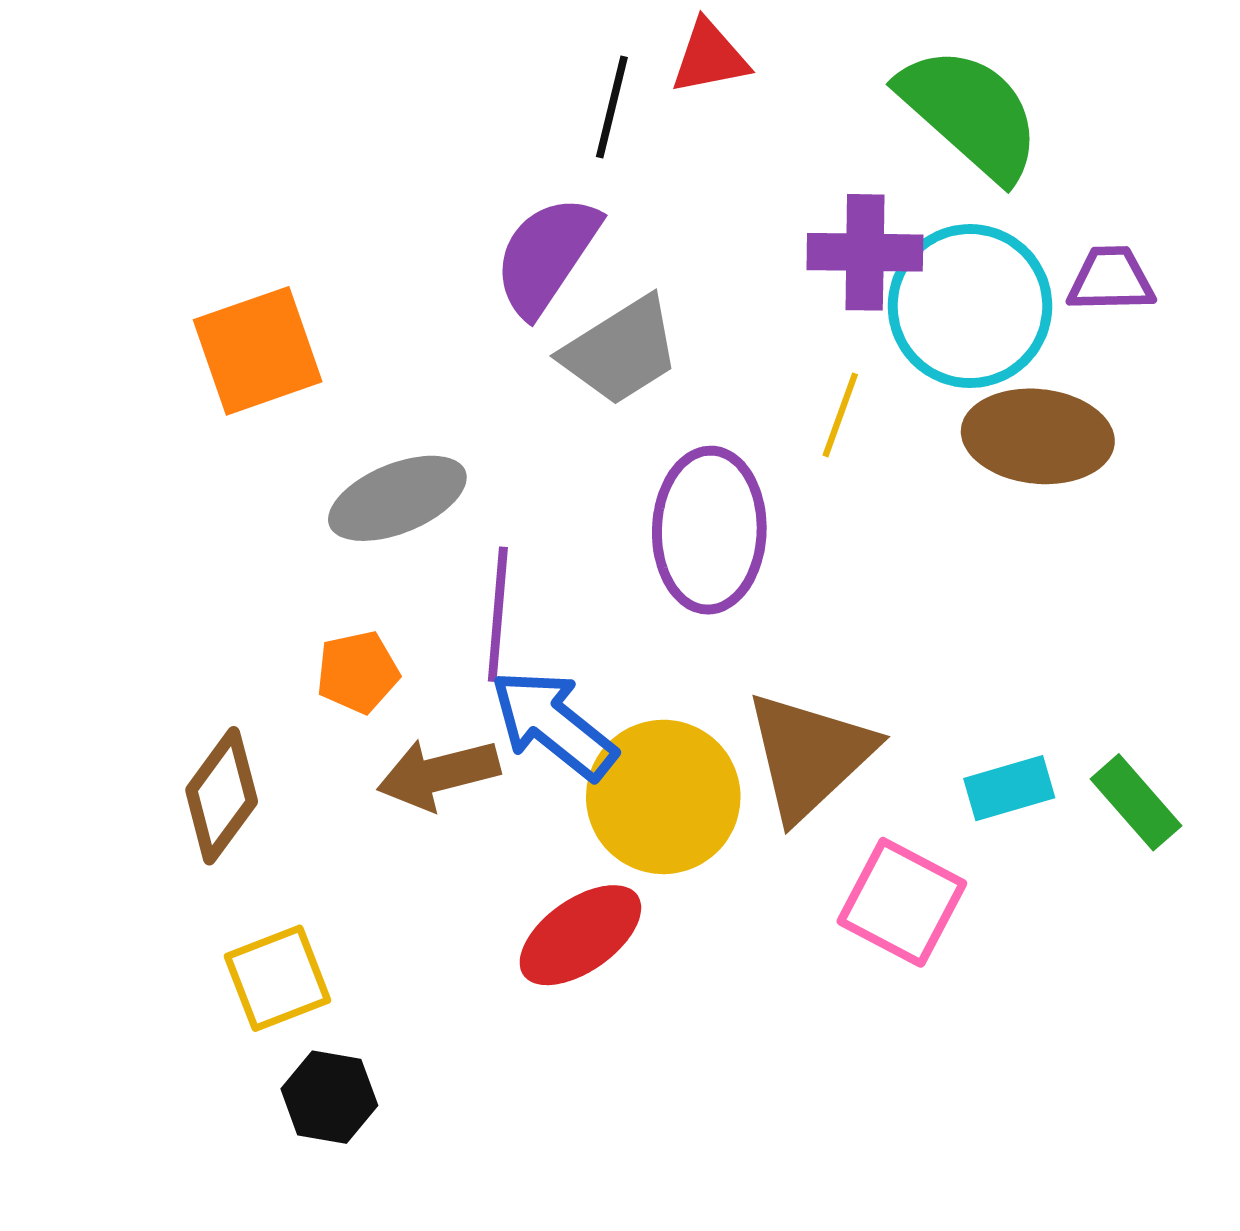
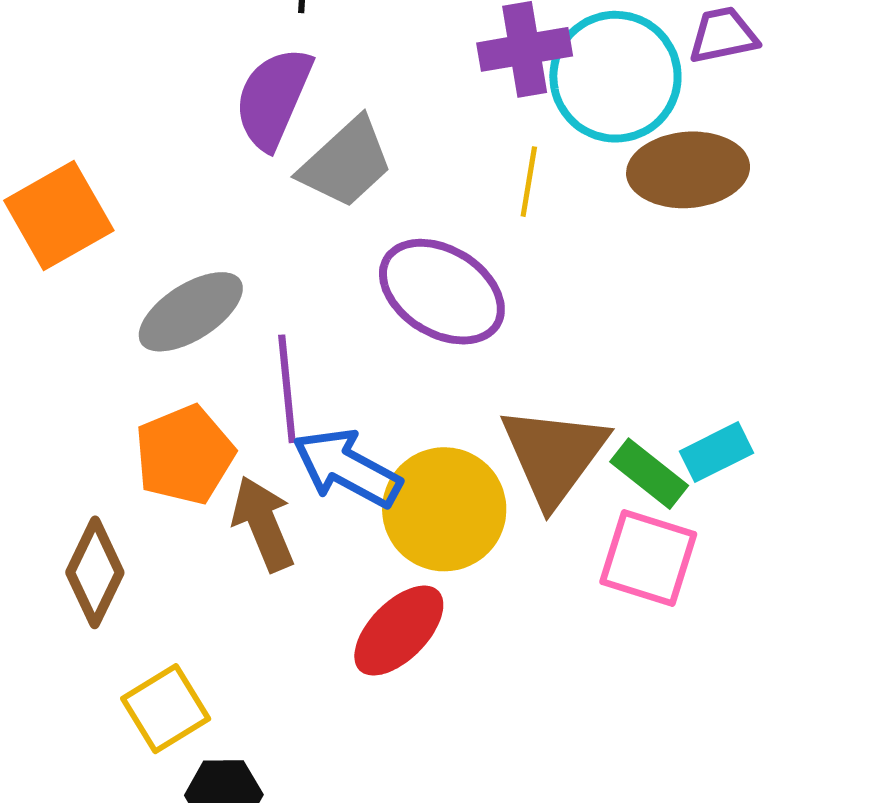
purple ellipse: (709, 530) -> (442, 292), turned -50
orange pentagon: (358, 672) -> (185, 455), size x1.5
brown arrow: (438, 774) -> (263, 524), turned 92
green rectangle: (1136, 802) -> (649, 474), moved

